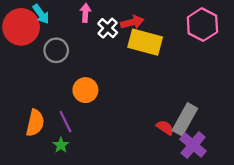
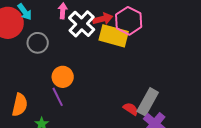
pink hexagon: (202, 25) -> (129, 21), moved
white cross: (108, 28) -> (82, 24), size x1.5
purple line: (66, 122) -> (58, 97), moved

